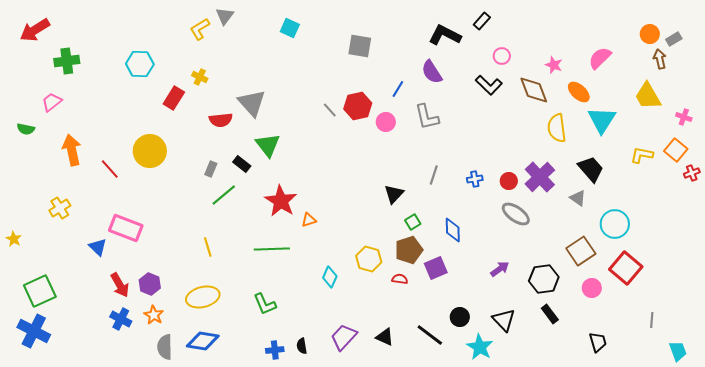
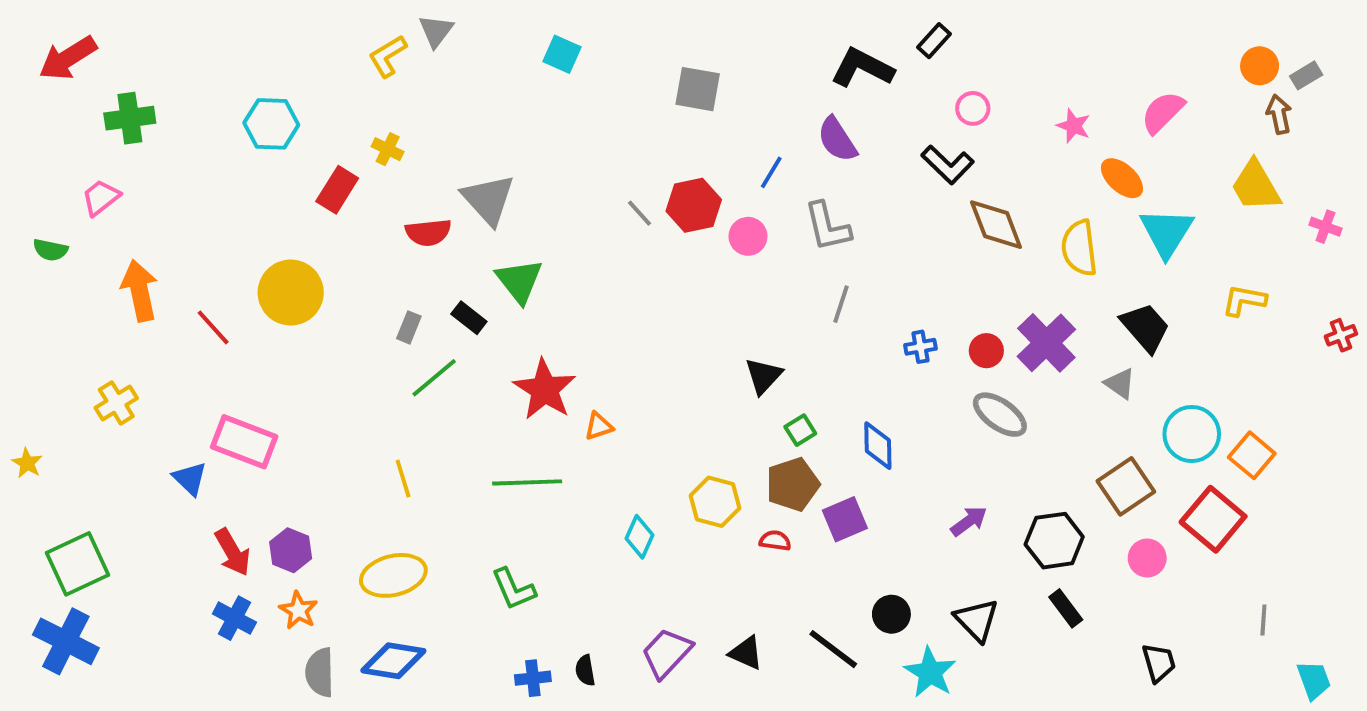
brown diamond: (534, 90) -> (996, 225), moved
orange square: (676, 150) -> (1252, 455), moved
gray line: (434, 175) -> (841, 304), moved

